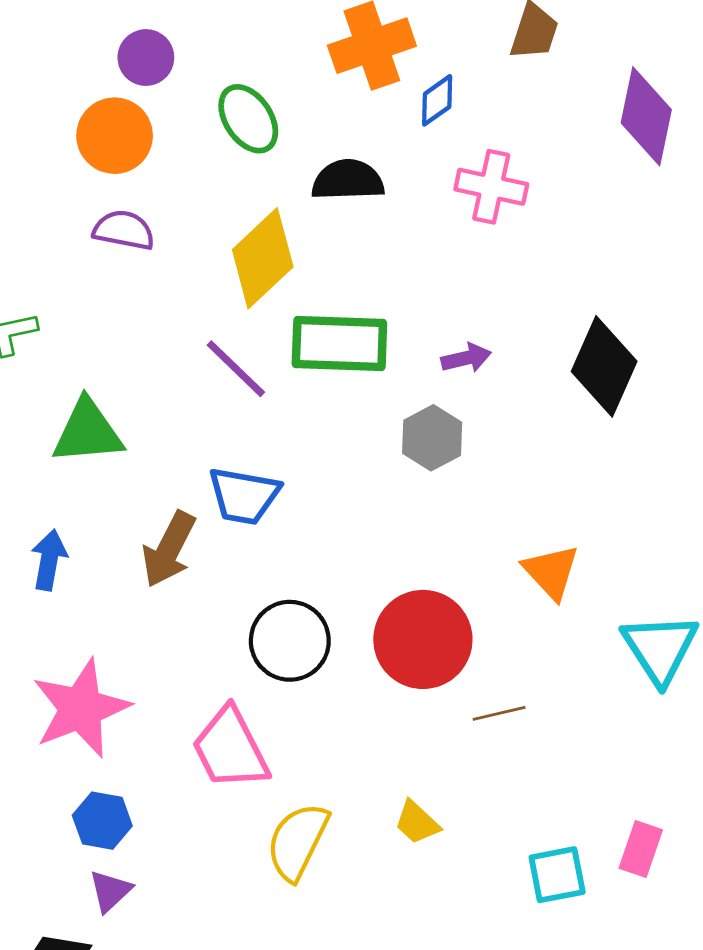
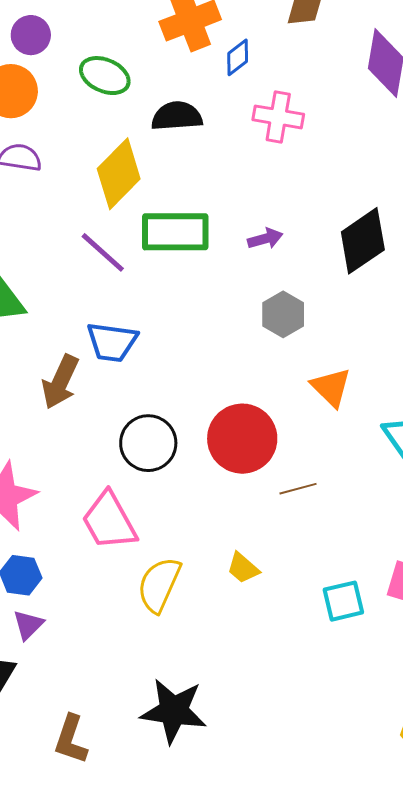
green ellipse: (248, 119) -> (105, 76), turned -30
black diamond: (604, 366) -> (363, 241), turned 34
gray hexagon: (432, 438) -> (283, 314), moved

